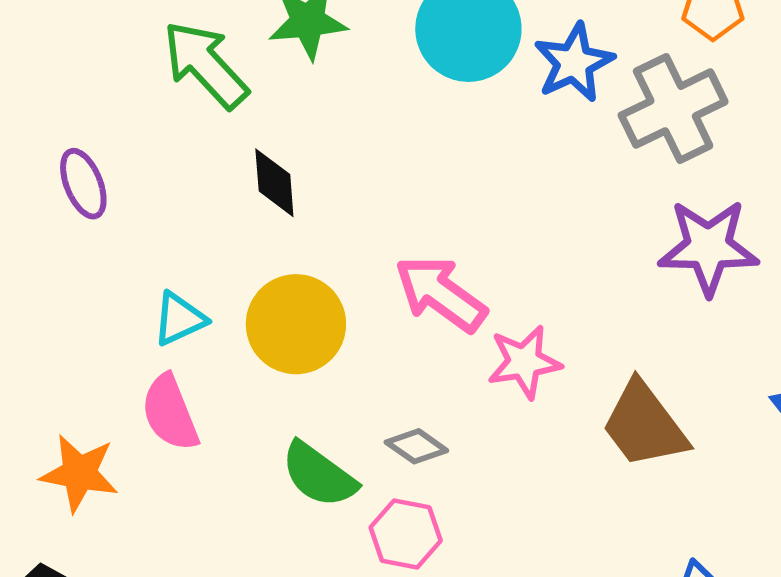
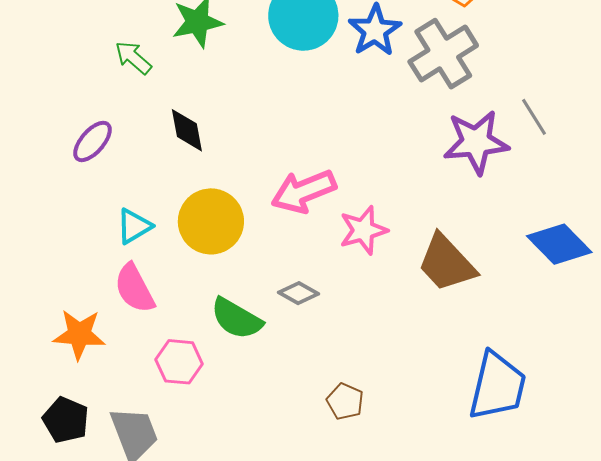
green arrow: (205, 65) -> (133, 58), size x0.6
purple ellipse: (83, 184) -> (92, 141), moved, turned 69
pink arrow: (441, 294) -> (304, 191), turned -52
pink hexagon: (406, 534) -> (179, 362), moved

